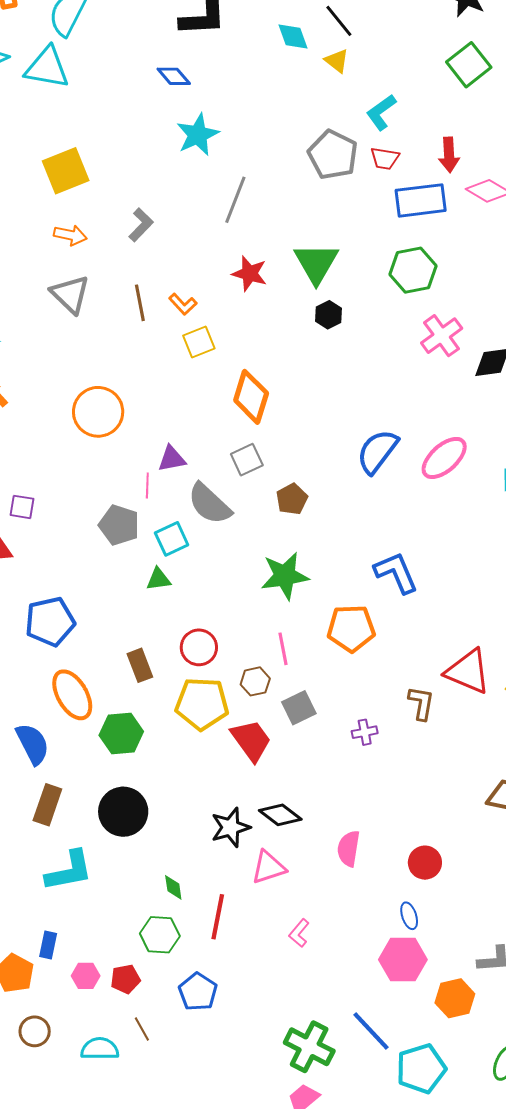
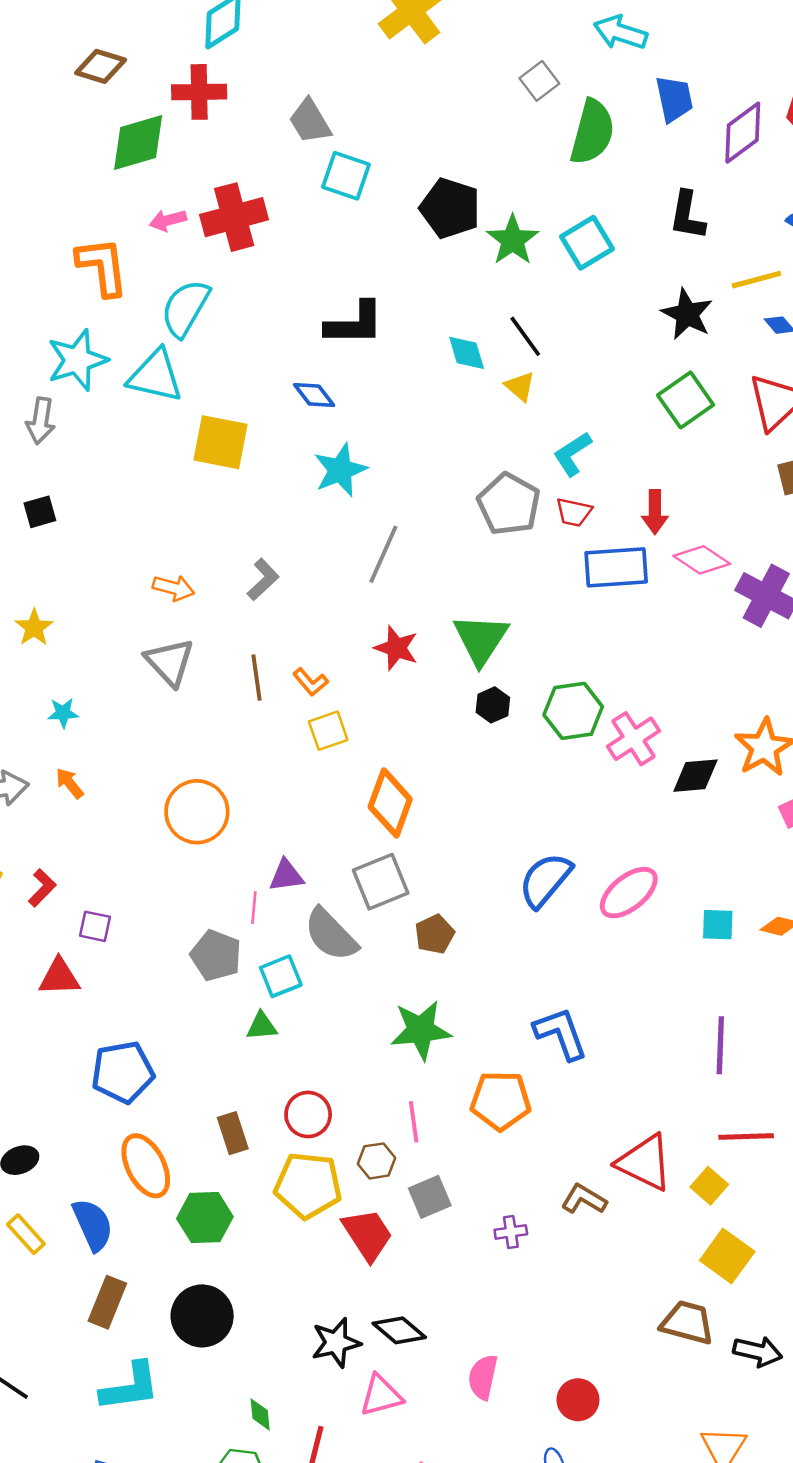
yellow square: (66, 171) -> (221, 442), moved, turned 30
green hexagon: (413, 270) -> (573, 711), moved
gray square: (247, 460) -> (381, 882), size x1.4
brown L-shape: (421, 703) -> (584, 1199), turned -72

